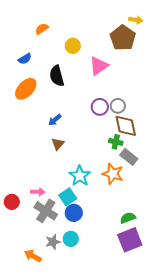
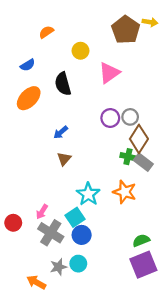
brown pentagon: (123, 38) -> (126, 30), moved
brown diamond: (126, 126) -> (139, 139), turned 45
gray rectangle: (129, 157) -> (143, 162), moved
pink arrow: (38, 192) -> (42, 212), turned 120

